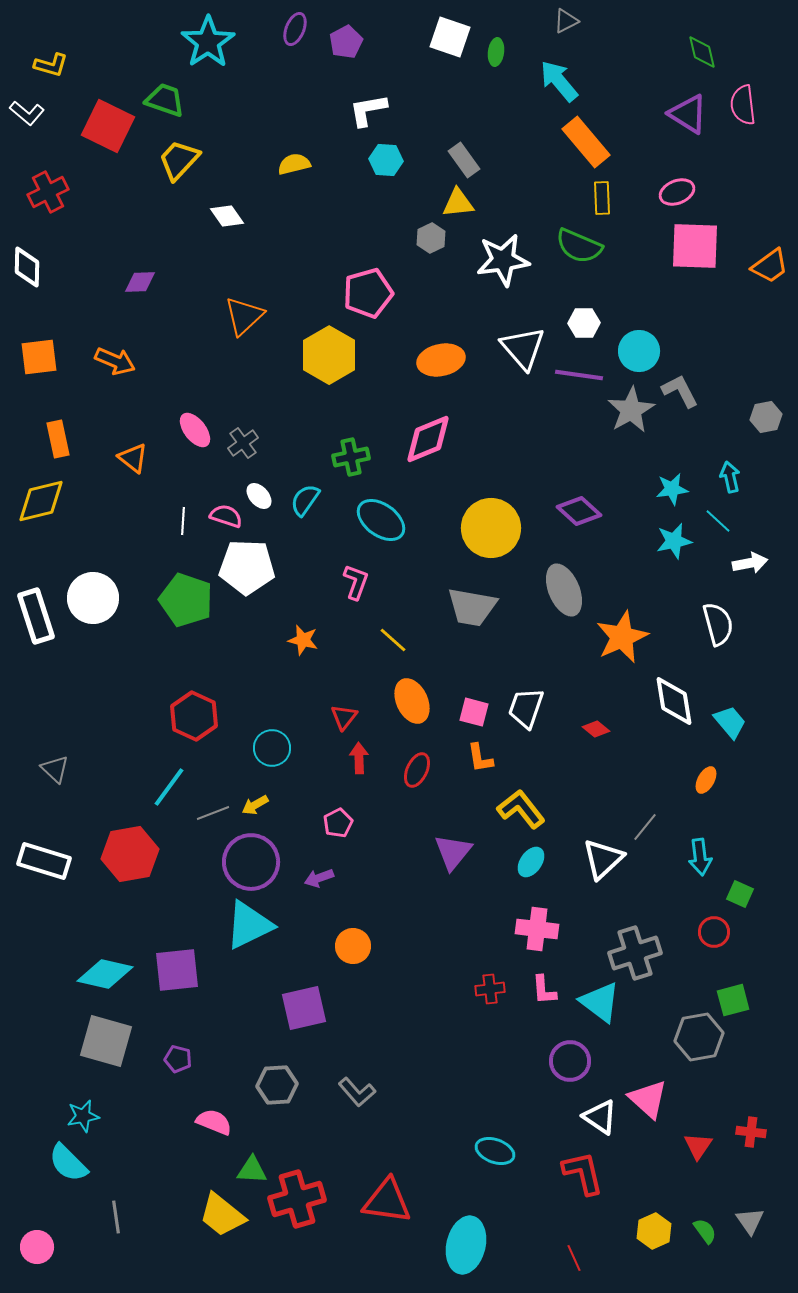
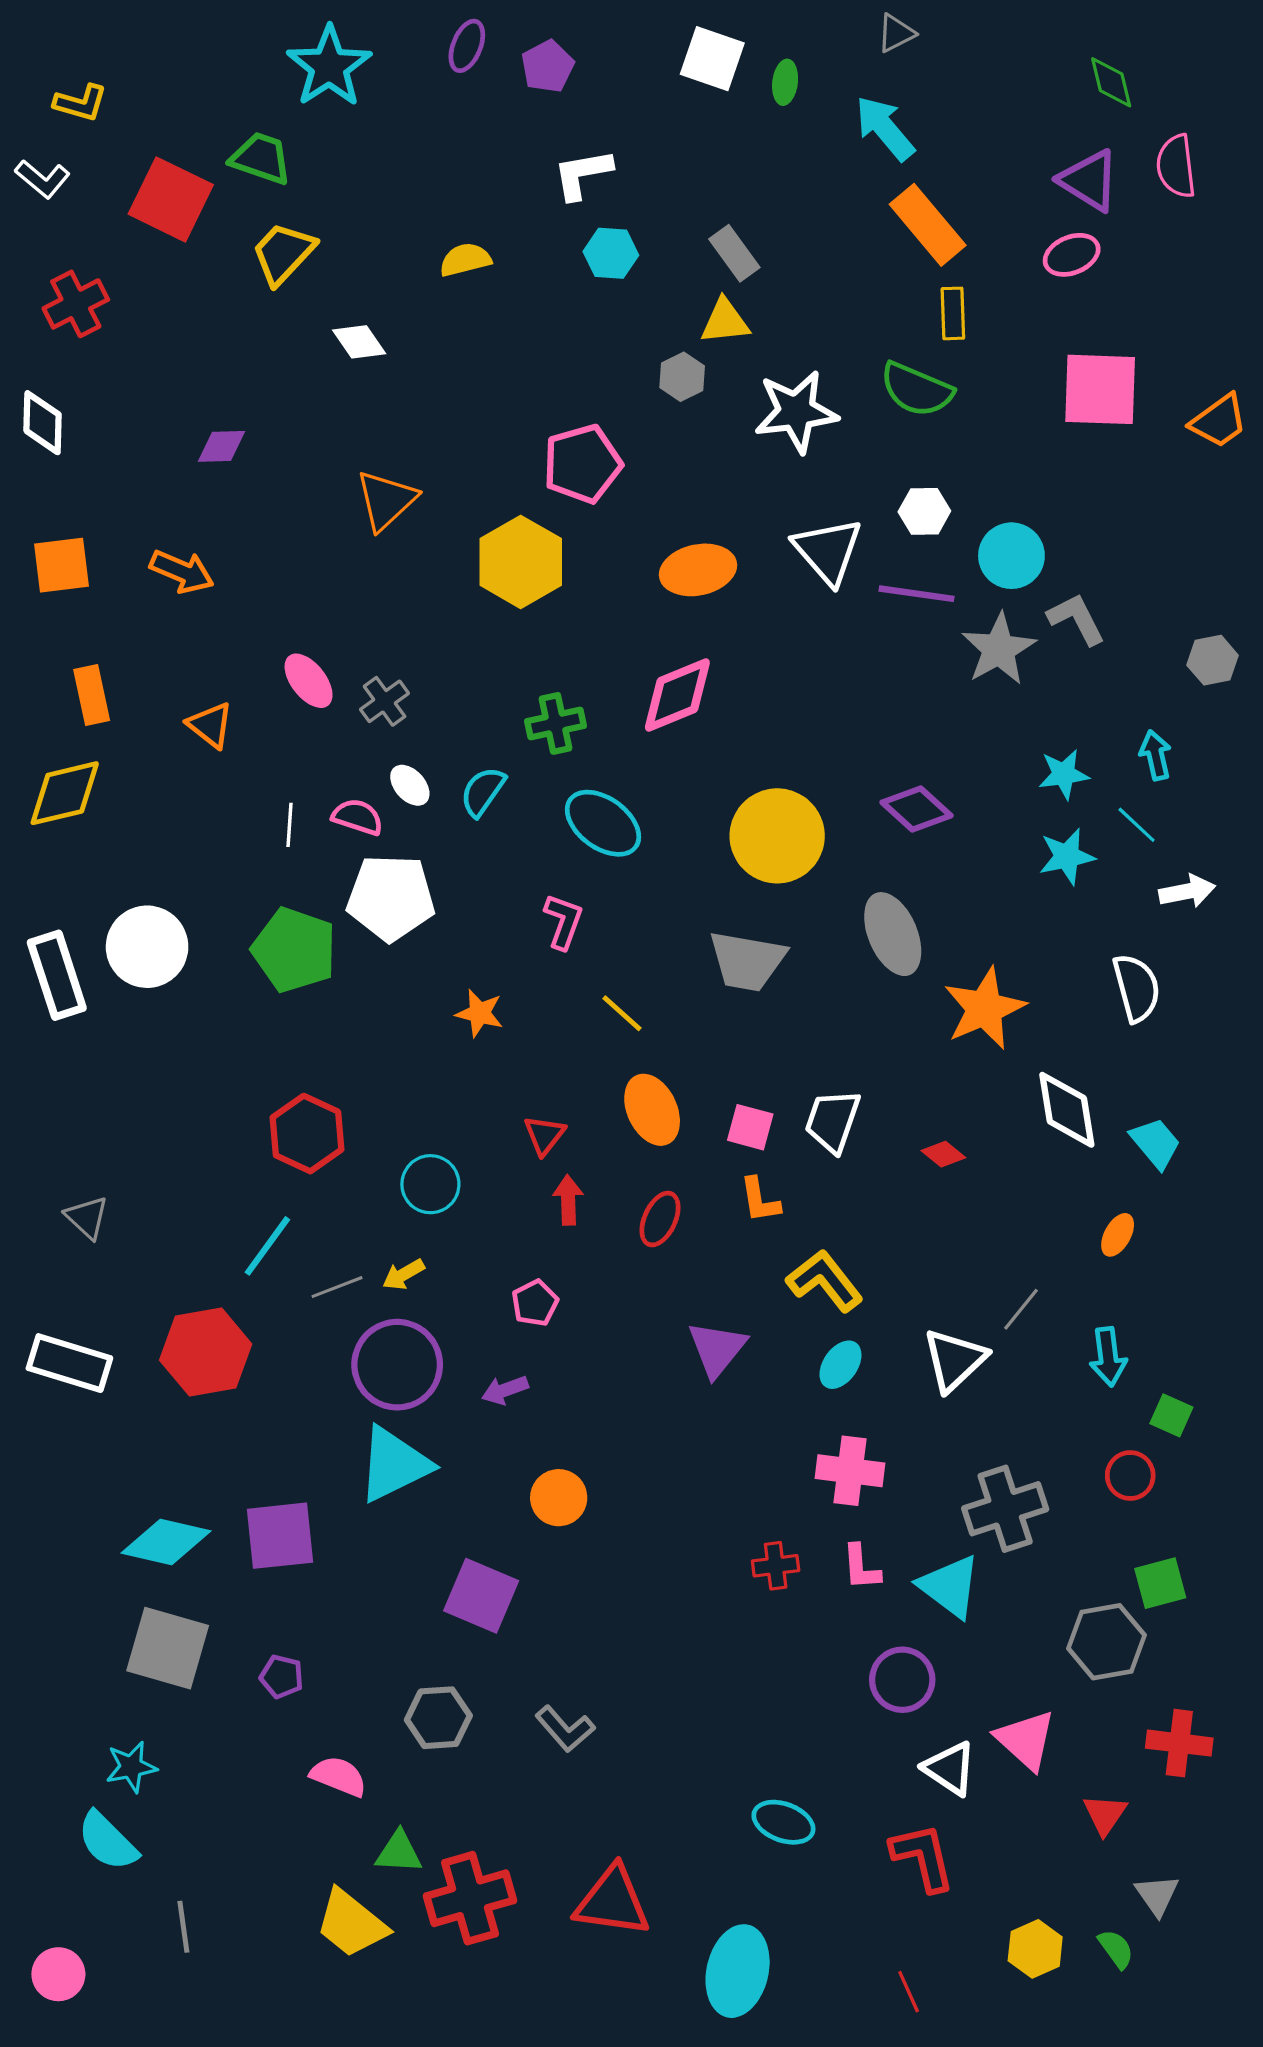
pink ellipse: (677, 192) -> (1072, 255), moved
purple square: (304, 1008) -> (481, 1596), turned 36
red cross: (751, 1132) -> (1179, 1743), moved, size x1.4
gray triangle: (750, 1221) -> (1157, 1895), moved

